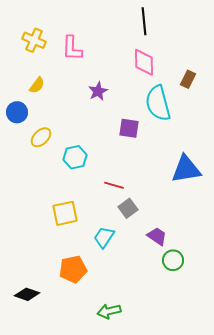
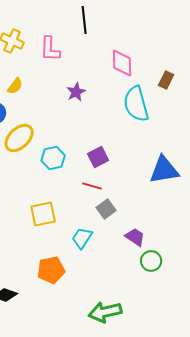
black line: (144, 21) -> (84, 20), moved
purple square: (129, 128) -> (98, 157), moved, turned -35
yellow ellipse: (41, 137) -> (19, 138), size x1.4
green arrow: (109, 311) -> (105, 312), moved, size x1.4

